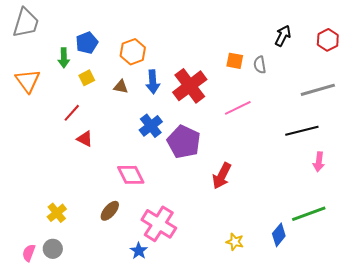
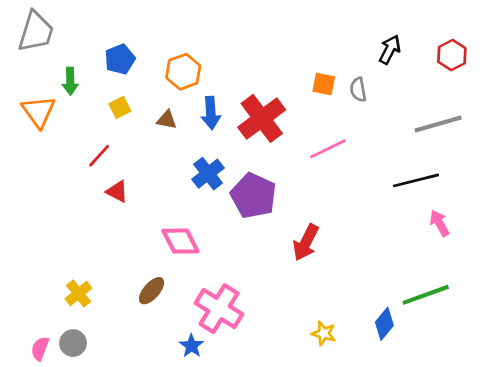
green arrow: (64, 58) -> (70, 81), moved
pink arrow: (319, 162) -> (439, 223), turned 144

